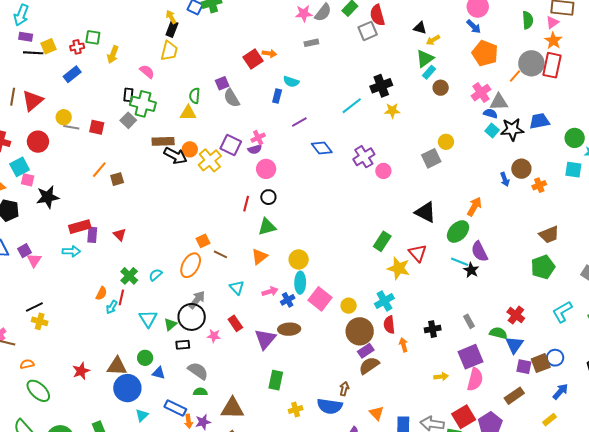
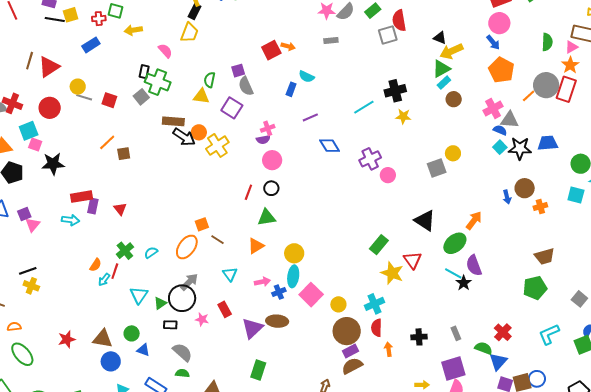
yellow arrow: (433, 40) -> (452, 51), size x1.6
yellow arrow: (113, 55) -> (133, 30), turned 54
purple square: (231, 145) -> (232, 108), moved
blue circle: (127, 388) -> (111, 361), size x0.7

